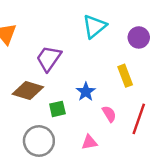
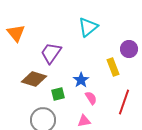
purple circle: (139, 37) -> (129, 49), moved
pink semicircle: (109, 114) -> (91, 98), moved

